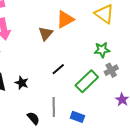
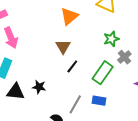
brown triangle: (46, 34) -> (63, 47), moved
gray line: (54, 107) -> (75, 104), turned 42
blue rectangle: (77, 117) -> (99, 101), moved

